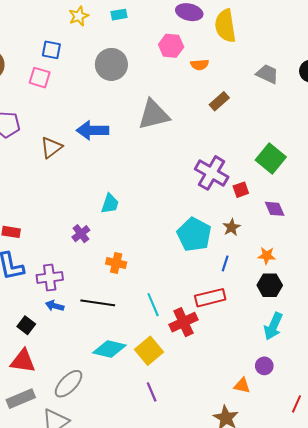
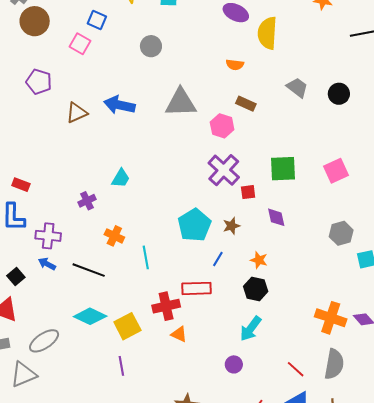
pink hexagon: (171, 46) -> (222, 126), moved
gray circle: (111, 64) -> (151, 46), size x0.7
brown rectangle: (219, 101) -> (246, 104), turned 54
green square: (271, 159) -> (283, 169), turned 36
cyan line: (153, 305) -> (146, 257), moved
orange triangle: (242, 386) -> (179, 334), moved

